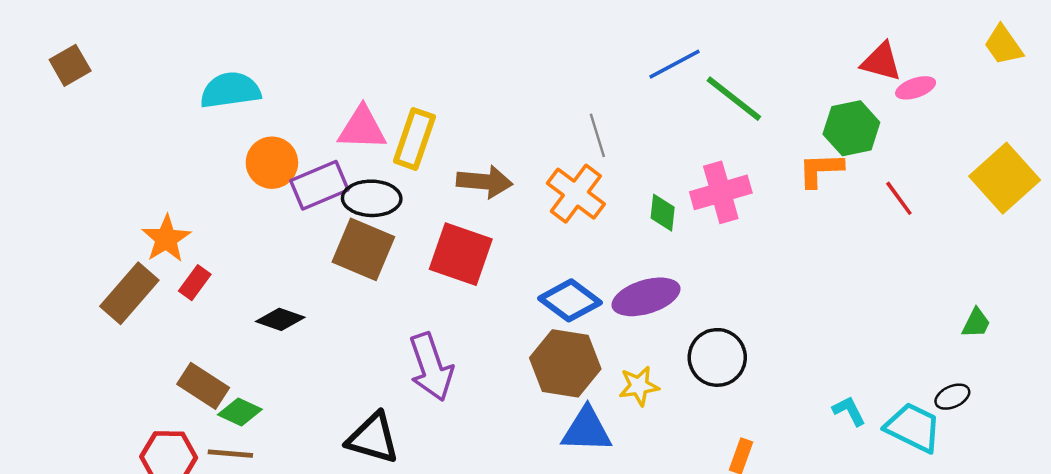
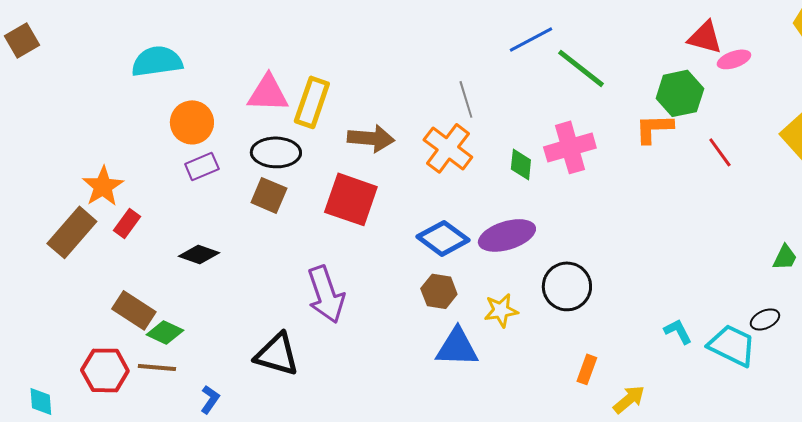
purple rectangle: (319, 185) -> (202, 166), moved, size x0.7
brown square: (363, 249) -> (269, 195), size x0.7
brown hexagon: (565, 363) -> (439, 291), size x0.6

